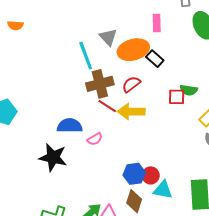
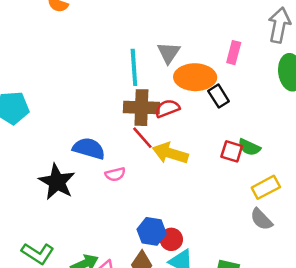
red semicircle: (131, 84) -> (167, 109), moved

